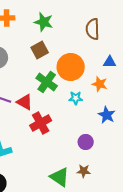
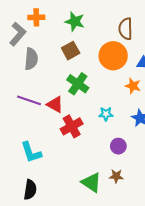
orange circle: (71, 67) -> (113, 56), moved
cyan star: (76, 98) -> (106, 114), moved

